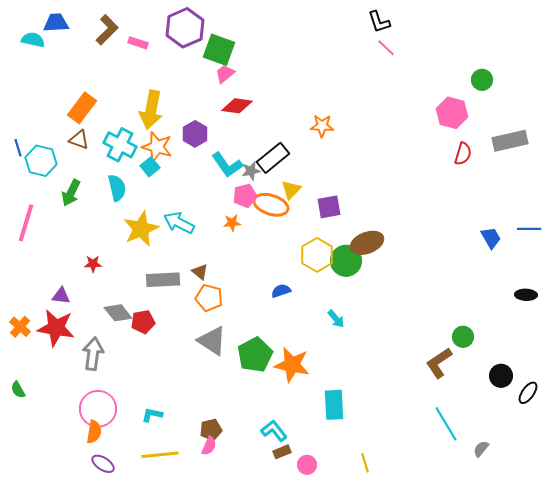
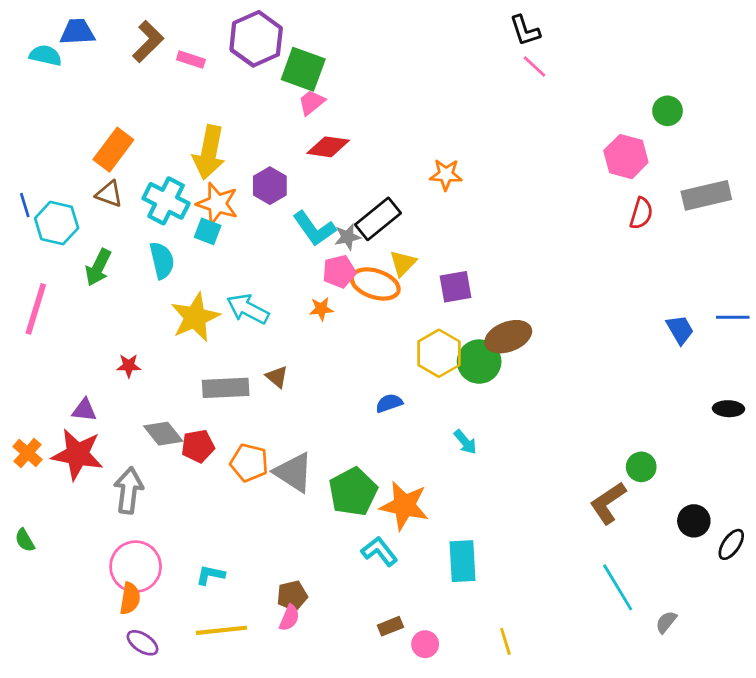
cyan square: (150, 167) -> (208, 231), turned -30
orange pentagon: (209, 298) -> (249, 463), moved
cyan L-shape: (274, 431) -> (379, 551), moved

